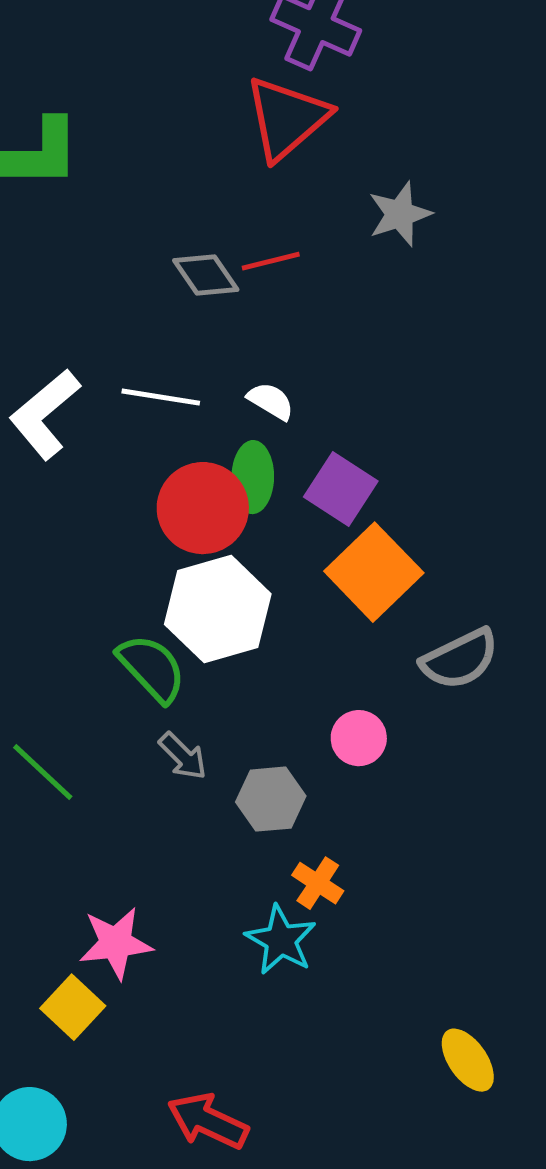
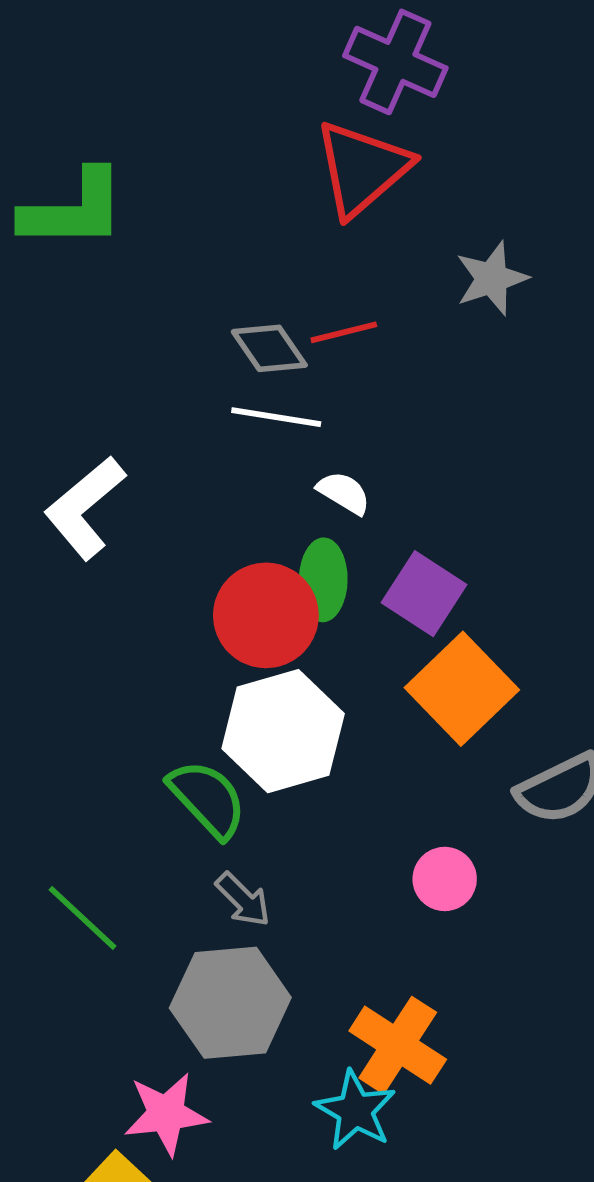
white line: (161, 397) -> (276, 417), moved
gray hexagon: (271, 799) -> (230, 1003), moved, size x1.5
orange cross: (318, 883) -> (398, 1045), size x1.6

